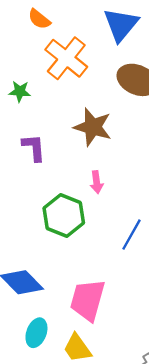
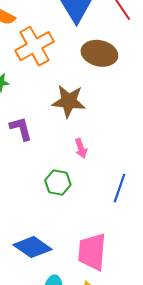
orange cross: (66, 58) -> (35, 46), turned 33
green hexagon: (64, 215) -> (58, 183), size x0.7

